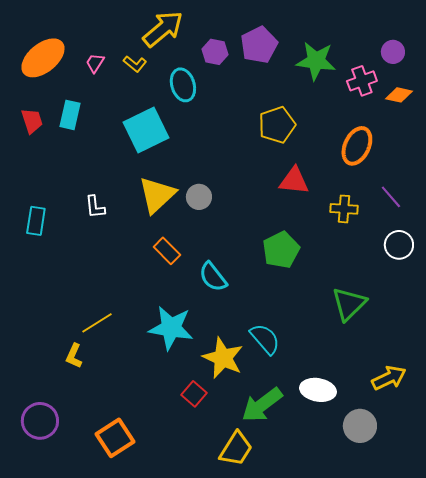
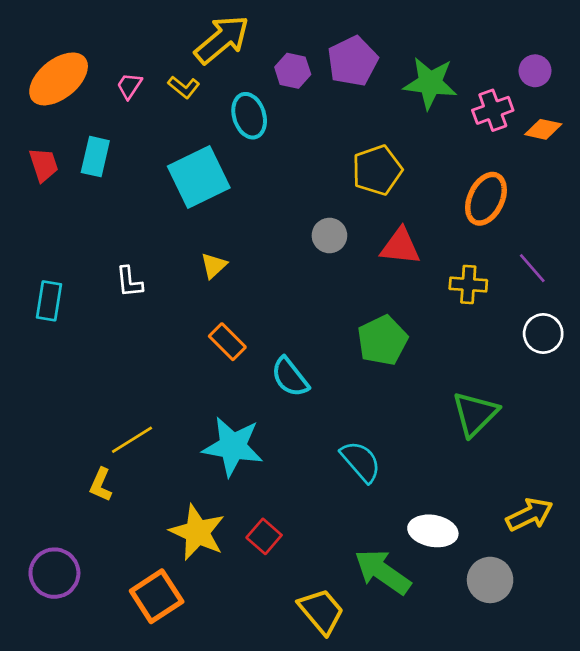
yellow triangle: (157, 195) -> (214, 265), size x0.5
gray circle: (199, 197) -> (329, 236), moved
yellow star: (223, 358) -> (197, 532), moved
green arrow: (262, 405) -> (383, 572), moved, turned 72
yellow trapezoid: (236, 449) -> (321, 611), turned -72

